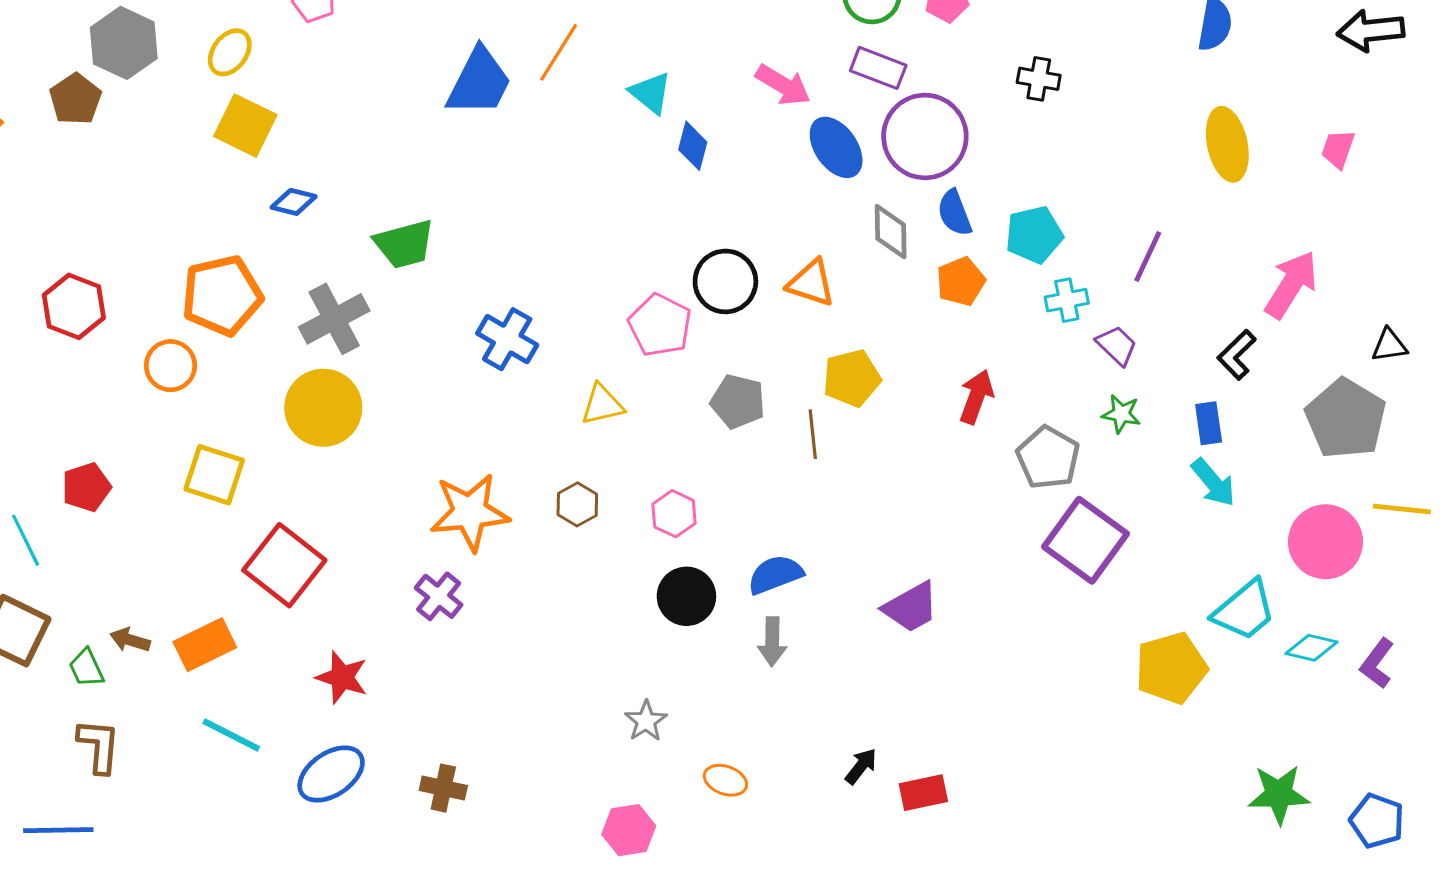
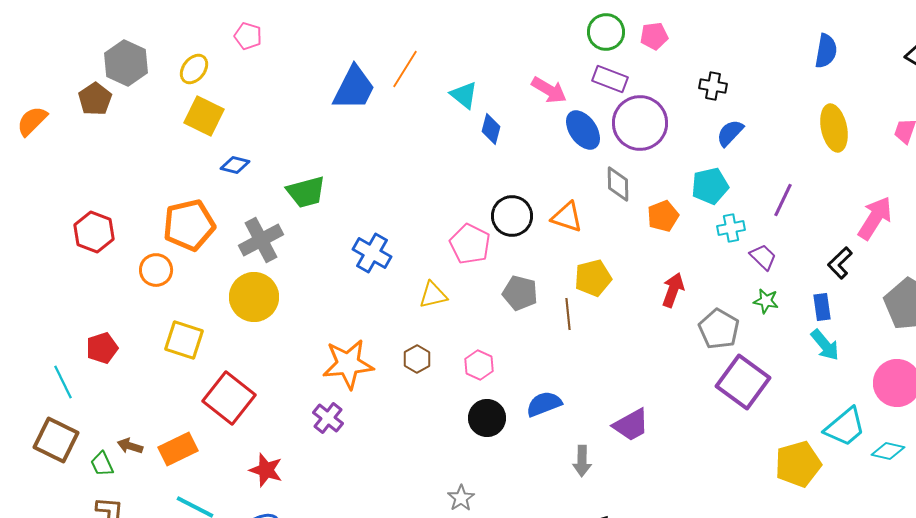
blue semicircle: (955, 213) -> (730, 133), moved, turned 64
gray arrow: (772, 642) -> (582, 461), moved

